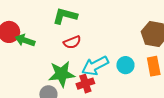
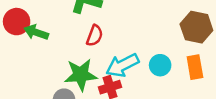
red semicircle: (72, 42) -> (95, 36), turned -48

